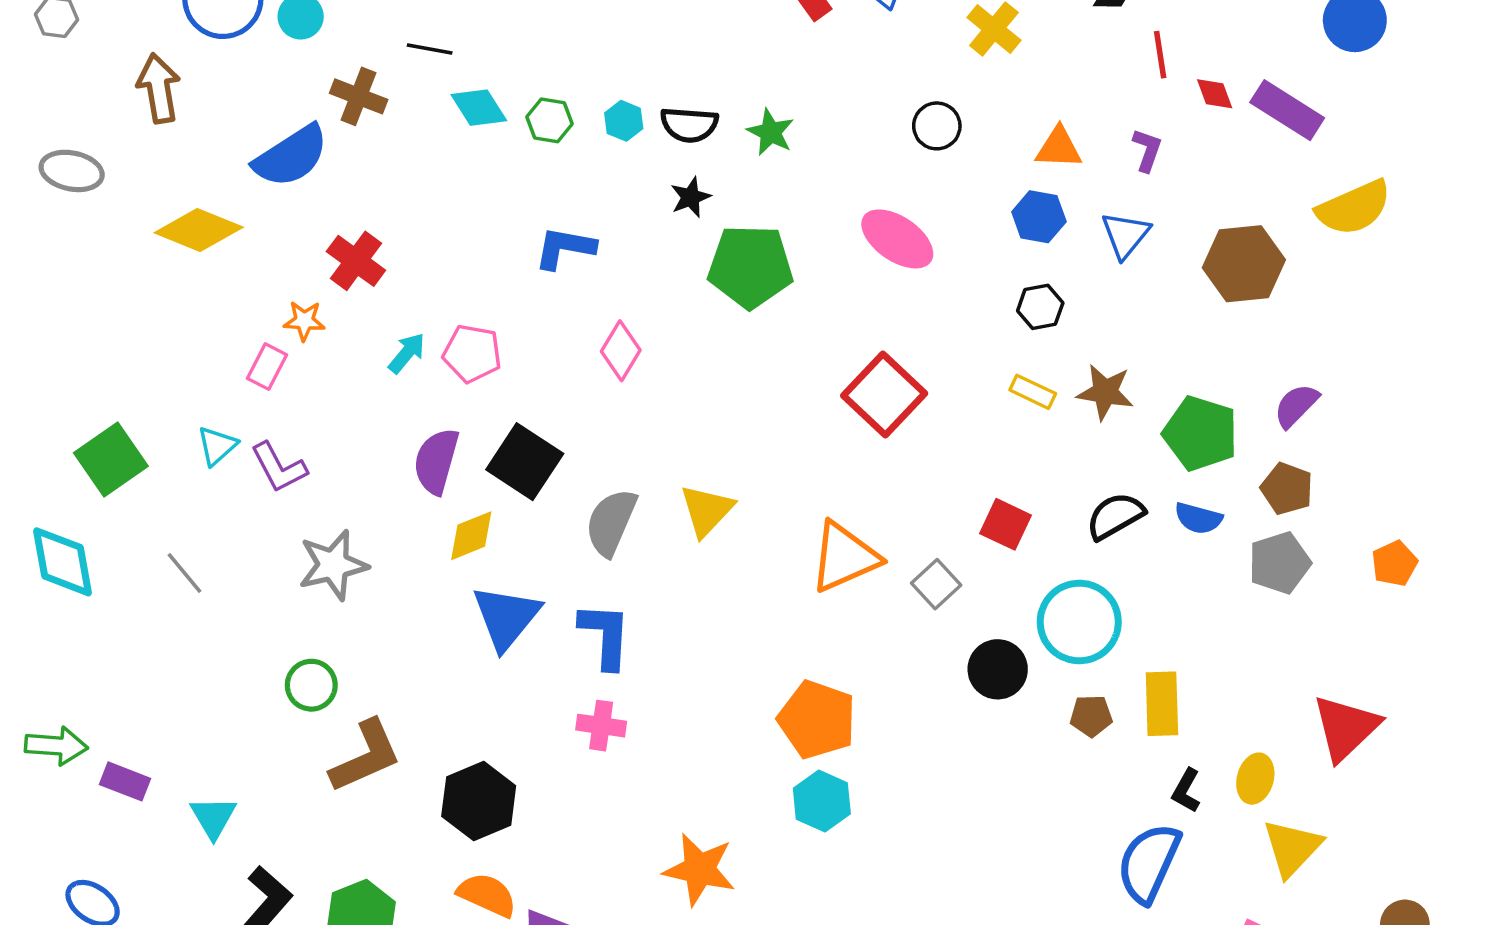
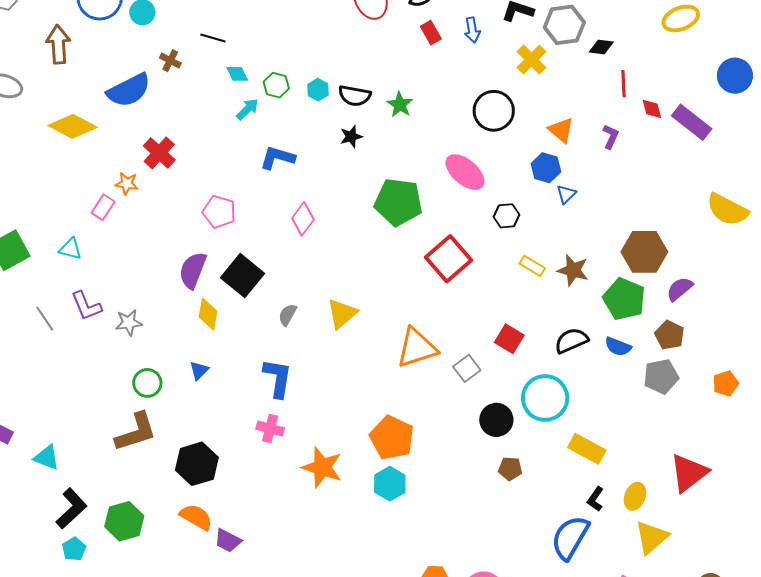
brown cross: (359, 96) -> (170, 61), size x0.7
cyan diamond: (479, 108) -> (237, 74), size x0.7
black circle: (937, 126) -> (494, 111), size x1.5
orange triangle: (1059, 148) -> (561, 130), turned 32
yellow semicircle: (1354, 208) -> (727, 210), moved, turned 45
blue triangle: (1126, 235) -> (566, 194), moved, size x0.7
brown hexagon: (1244, 264) -> (644, 252), moved
green pentagon: (750, 266) -> (398, 202), moved
black hexagon: (1040, 307) -> (506, 216), moved
cyan arrow: (407, 353) -> (247, 109), moved
cyan triangle: (217, 446) -> (70, 249), turned 50
purple L-shape: (279, 467) -> (86, 306), moved
gray semicircle: (611, 522) -> (288, 315), size x0.6
yellow diamond: (471, 536) -> (208, 314), turned -64
gray star: (333, 565) -> (129, 323), size x0.7
blue triangle: (506, 617) -> (199, 370), moved, size x0.5
green circle: (311, 685) -> (147, 383), moved
yellow rectangle: (1162, 704) -> (587, 449), turned -66
brown pentagon: (1091, 716) -> (510, 469), moved
cyan triangle: (213, 817) -> (47, 458), turned -44
orange star: (699, 869) -> (322, 467), moved

